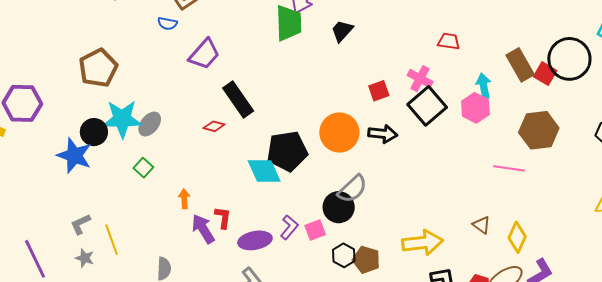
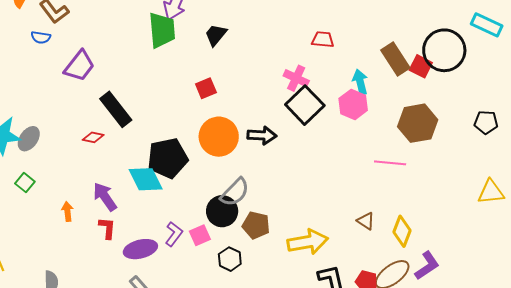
red square: (379, 91) -> (206, 88), moved
purple arrow: (203, 229) -> (105, 197), moved
brown pentagon: (366, 260) -> (256, 225), moved

